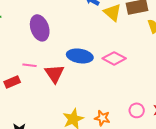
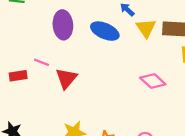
blue ellipse: (80, 56) -> (105, 31), moved
pink diamond: (114, 58) -> (153, 81), moved

